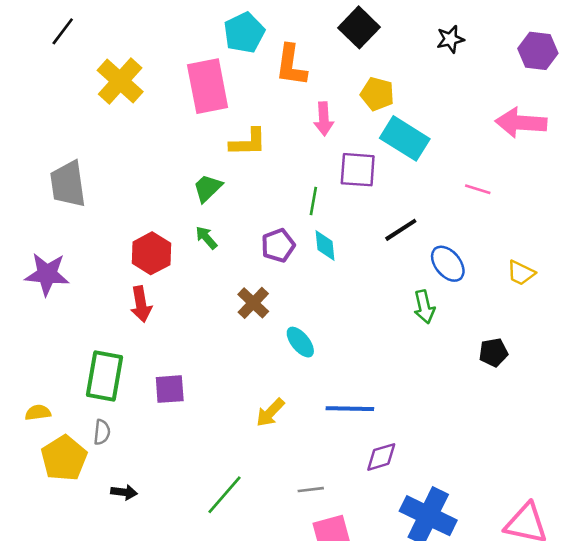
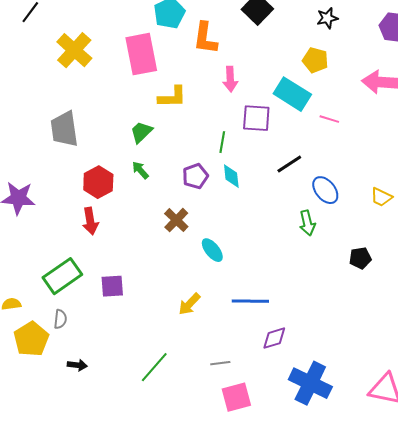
yellow pentagon: (377, 94) -> (315, 60), moved
gray trapezoid: (68, 184) -> (64, 129), moved
pink line: (478, 189) -> (329, 119), moved
green rectangle: (104, 376) -> (62, 276), turned 45

